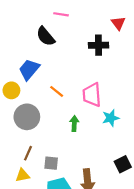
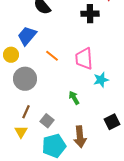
green arrow: (74, 123) -> (74, 98), moved, turned -32
gray square: (51, 163) -> (47, 121), turned 32
yellow triangle: (22, 175) -> (21, 132), turned -48

